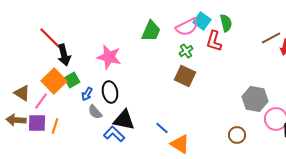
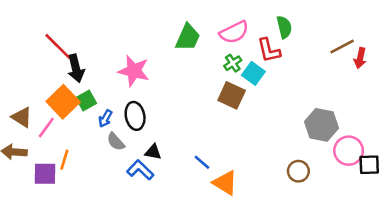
cyan square: (202, 21) -> (253, 73), moved
red L-shape: (214, 41) -> (269, 50), turned -30
black triangle: (124, 120) -> (153, 152), size x0.6
purple square: (37, 123) -> (45, 174), moved

